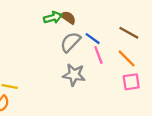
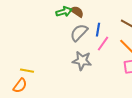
blue line: (93, 39) -> (98, 30), turned 64
pink line: (98, 55) -> (103, 44), turned 56

